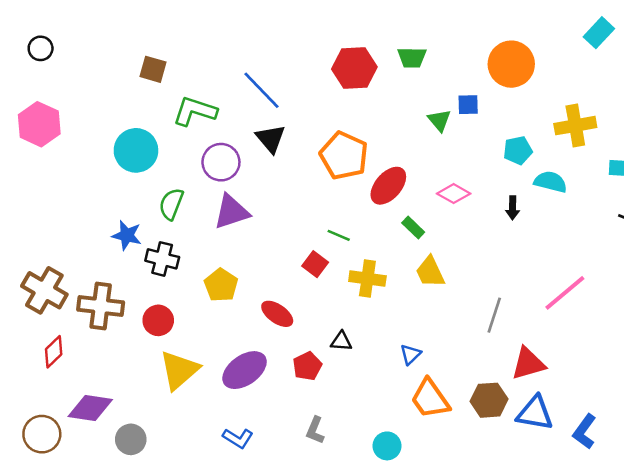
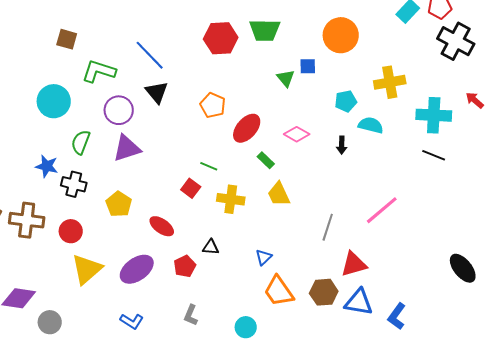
green trapezoid: (412, 58) -> (265, 30), size x1.4
orange pentagon: (344, 156) -> (213, 105), size x0.7

